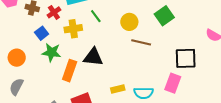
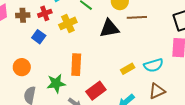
red cross: (54, 12) -> (45, 13), turned 32
green star: (51, 52) -> (56, 83), moved
black triangle: (93, 57) -> (109, 28), moved

